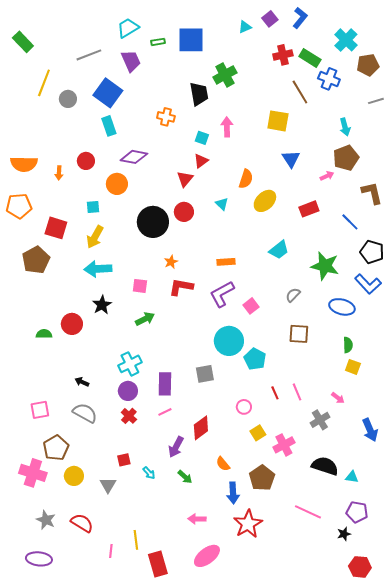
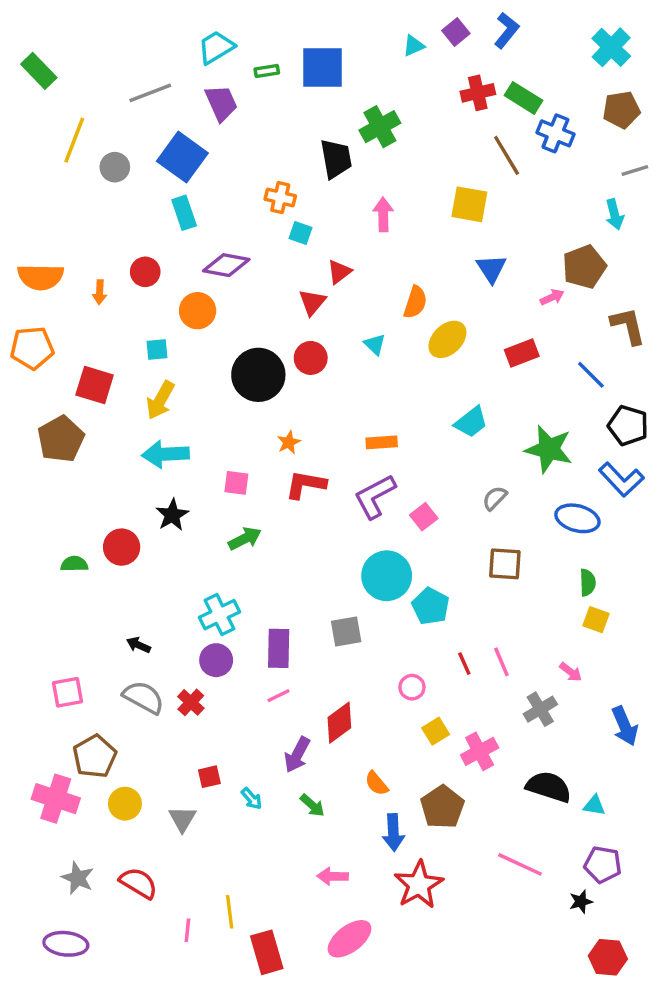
cyan cross: (346, 40) -> (611, 47), moved
cyan arrow: (345, 127) -> (615, 214), moved
cyan square: (202, 138) -> (301, 233), moved
red cross: (129, 416) -> (191, 702), moved

